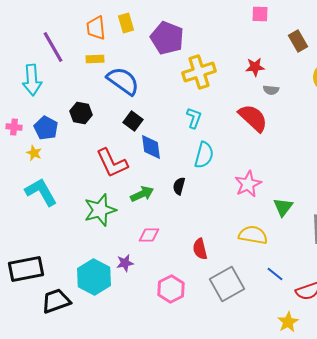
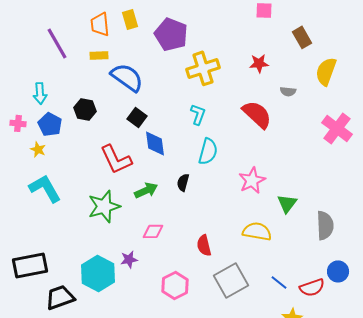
cyan arrow: (32, 80) -> (40, 93), moved, size x0.7
gray semicircle: (271, 90) -> (288, 91), moved
blue line: (275, 274) -> (279, 282), moved

